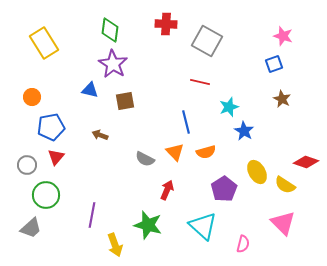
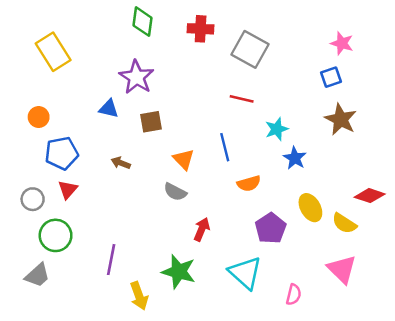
green diamond: (110, 30) -> (143, 22), moved
brown star: (282, 99) -> (341, 119), size x1.5
orange triangle: (175, 152) -> (184, 159), moved

